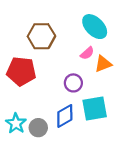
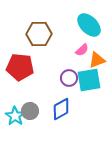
cyan square: (95, 109) -> (89, 80), moved
gray circle: (38, 128) -> (30, 111), moved

